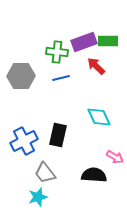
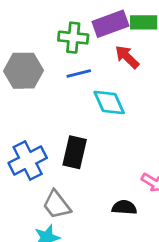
cyan diamond: (99, 117) -> (109, 102), moved
black semicircle: (94, 175) -> (124, 207), size x0.7

